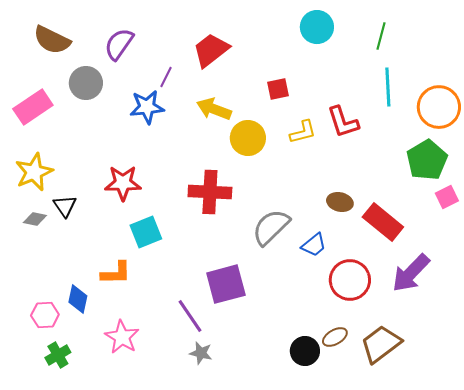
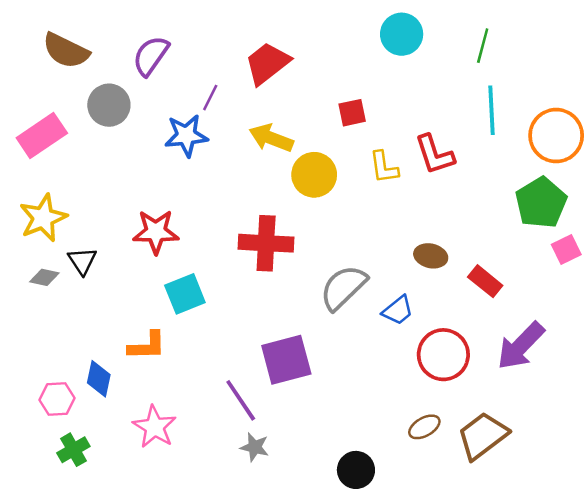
yellow L-shape: (303, 132) -> (384, 167), turned 96
red rectangle: (383, 222) -> (485, 281), size x0.7
black circle: (305, 351) -> (356, 470), moved

